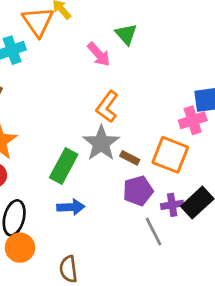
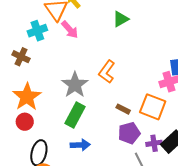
green triangle: (126, 34) -> (121, 19), turned 42
pink arrow: (99, 54) -> (70, 30), moved
gray star: (101, 143) -> (75, 85), moved

